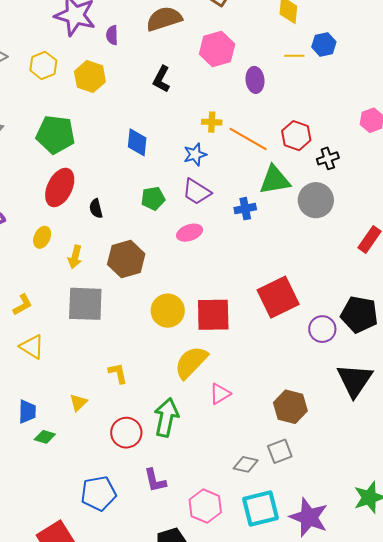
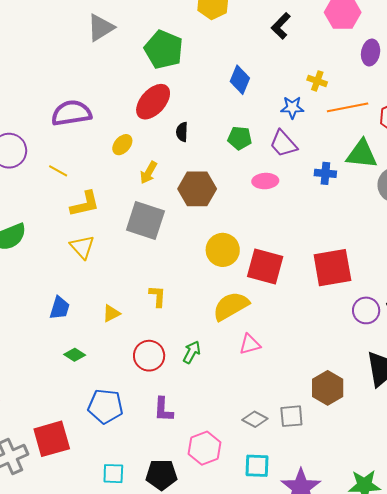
orange line: (248, 139) -> (348, 107), turned -57
yellow L-shape: (23, 305) -> (85, 204), size x1.4
brown hexagon: (290, 407) -> (328, 388), moved
green arrow: (166, 417) -> (192, 352), size x0.6
green diamond: (45, 437) -> (75, 355), moved
cyan square: (261, 508) -> (257, 466), size x0.7

